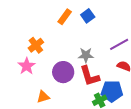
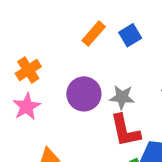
orange cross: (36, 45) -> (28, 70), moved
purple circle: (63, 72) -> (84, 94), moved

